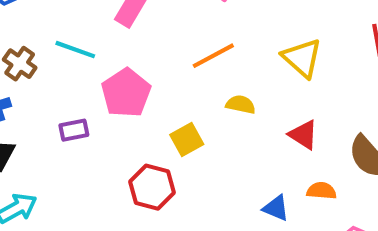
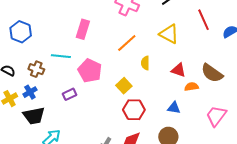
yellow semicircle: (241, 104) -> (145, 63), turned -88
red hexagon: (152, 187) -> (134, 110), moved
orange semicircle: (322, 191) -> (191, 87), moved

